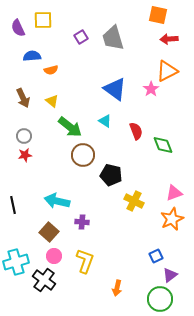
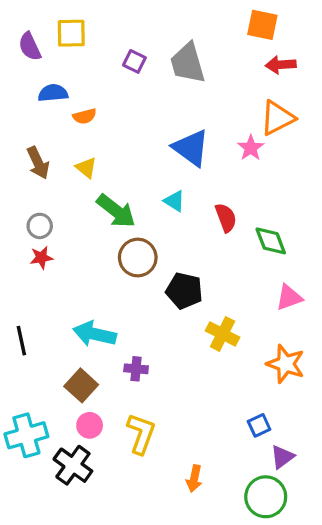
purple square: (81, 37) -> (134, 61), turned -32
pink triangle: (174, 193) -> (289, 297), moved
orange star: (172, 219) -> (286, 364), turned -30

